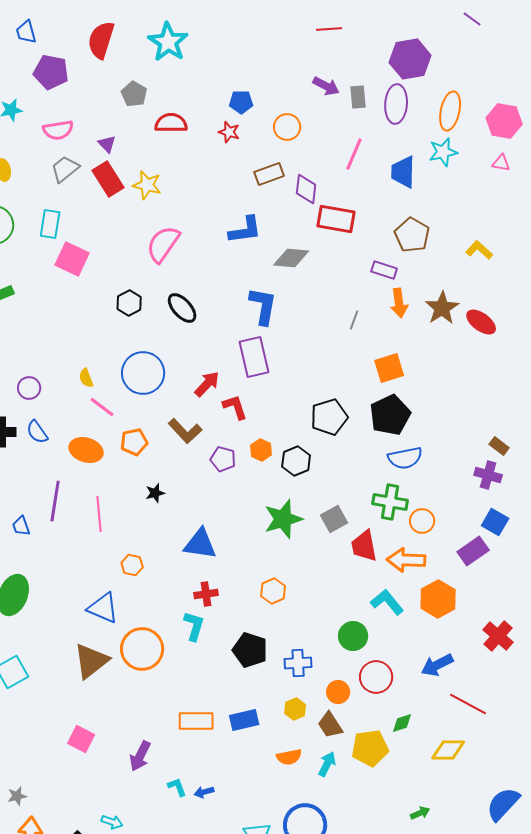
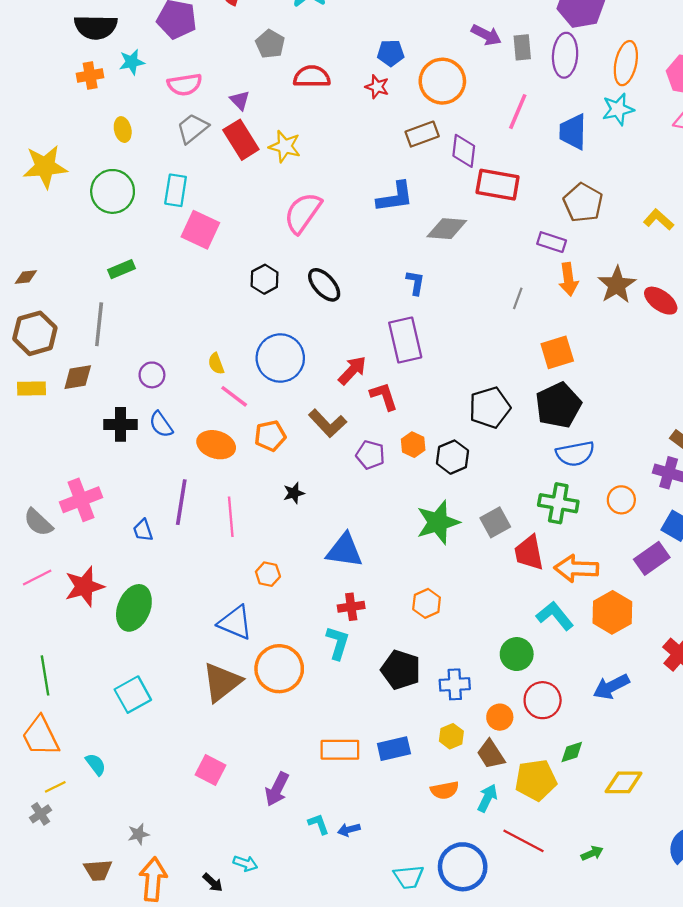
orange circle: (287, 127) -> (442, 81), size x1.5
blue L-shape: (263, 306) -> (415, 283), size x0.6
orange circle: (422, 521) -> (621, 500), moved
red line: (468, 704) -> (523, 841), moved

